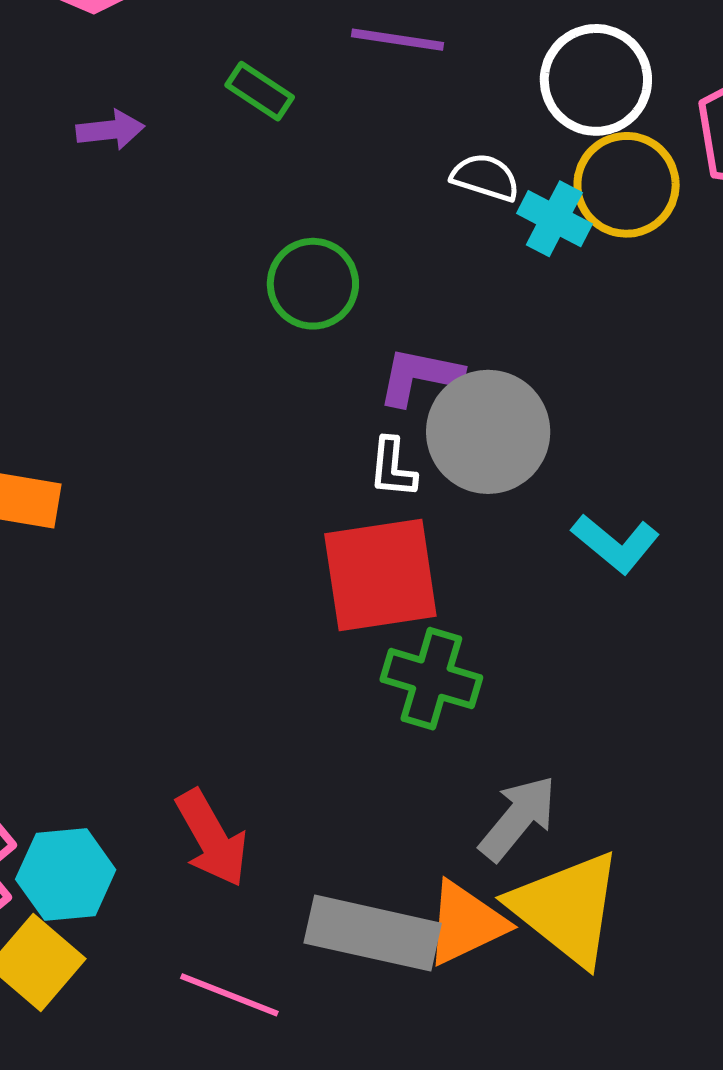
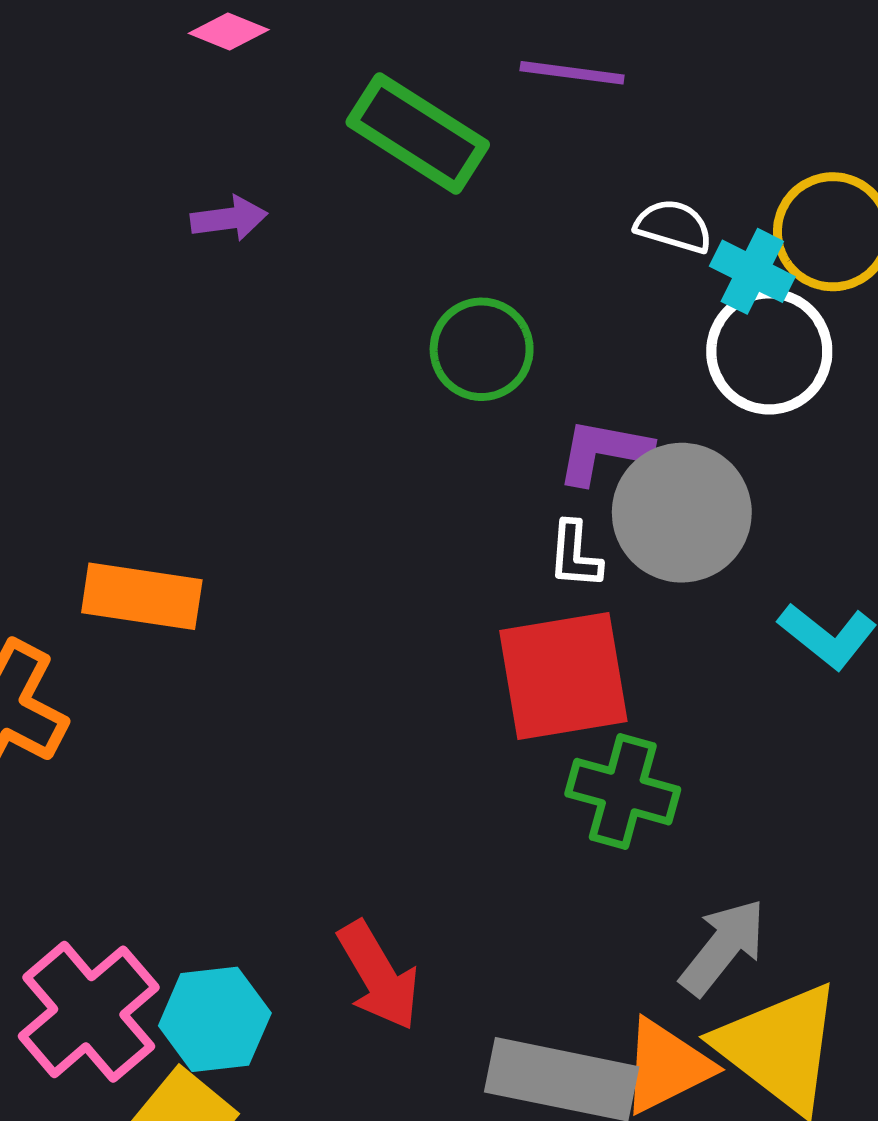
white circle: (596, 80) -> (769, 351), moved
green rectangle: (260, 91) -> (418, 133), size x1.8
purple arrow: (110, 130) -> (229, 218), moved

